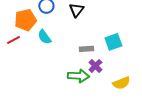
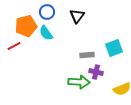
cyan semicircle: (44, 37) -> (46, 33), moved
purple cross: (95, 66) -> (96, 72), turned -32

